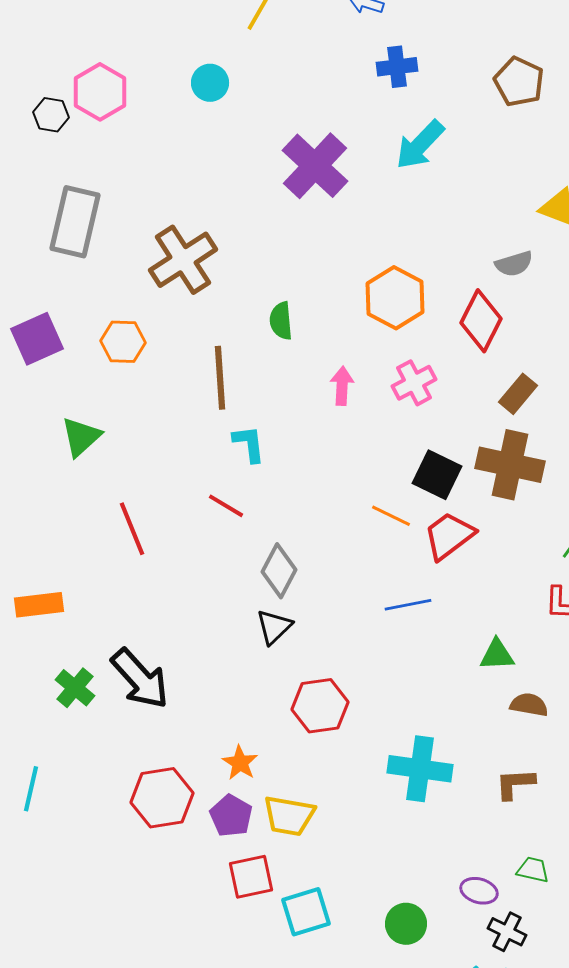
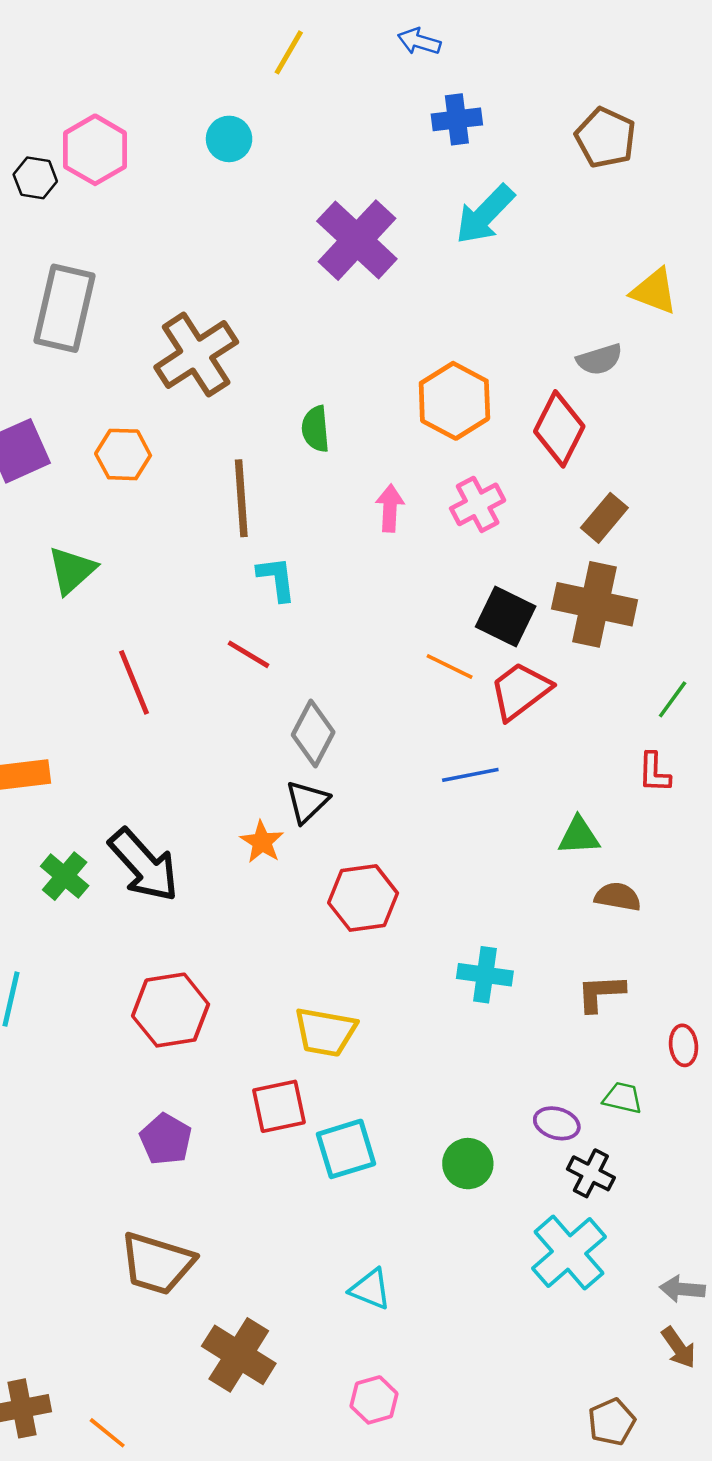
orange star: (240, 763) -> (262, 842), moved
cyan cross: (420, 769) -> (485, 975), size x0.7
purple pentagon: (231, 816) -> (166, 1139), moved

